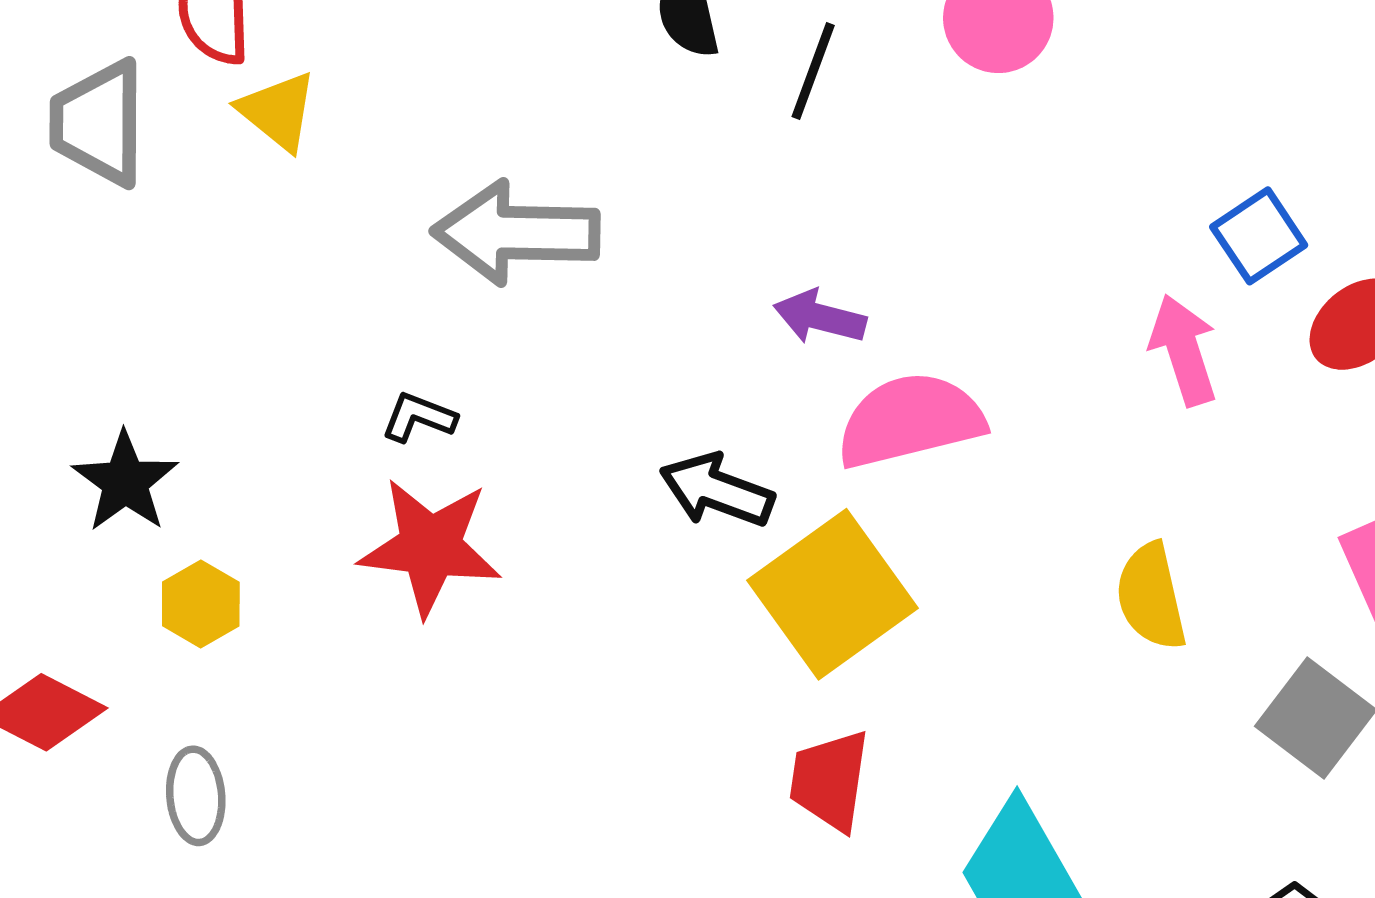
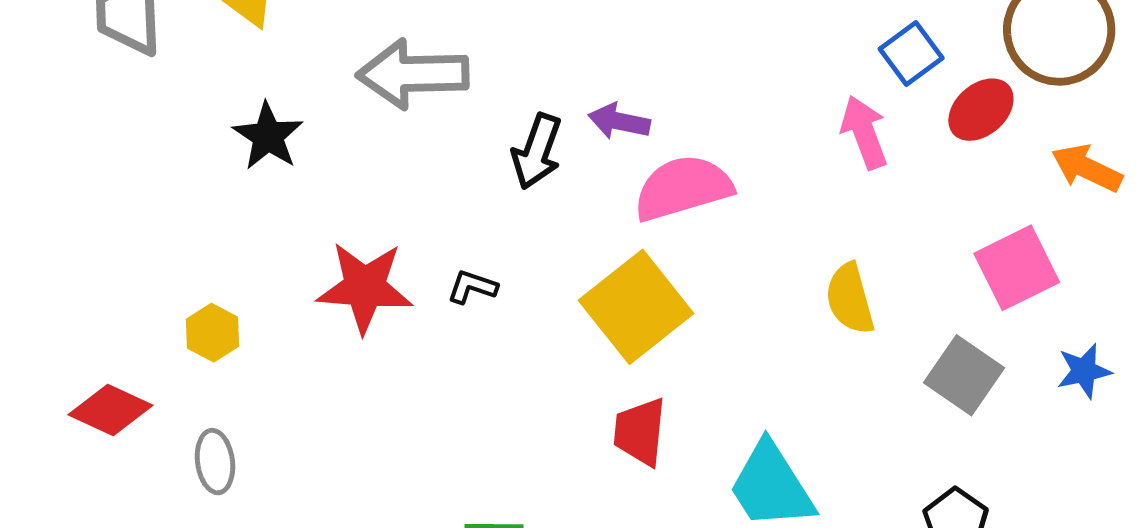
black L-shape: (419, 417) -> (472, 287), moved
black star: (125, 482) -> (268, 136), moved
black arrow: (717, 490) -> (537, 151), moved, turned -88

